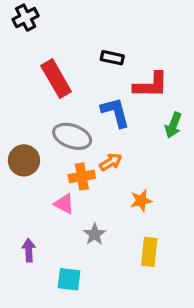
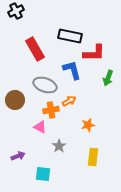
black rectangle: (112, 58) -> (70, 36), size x1.6
purple arrow: (29, 250) -> (18, 156), turned 72

